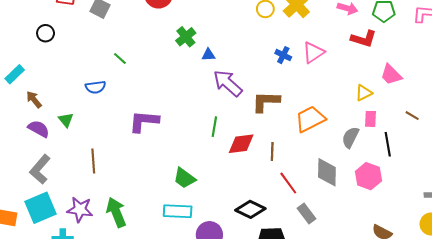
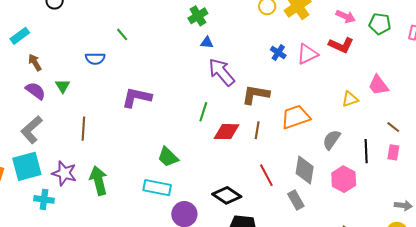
green cross: (186, 37) -> (198, 16), moved
red L-shape: (364, 39) -> (341, 45), moved
pink rectangle: (371, 119) -> (393, 152), moved
brown line: (272, 152) -> (257, 130), moved
gray rectangle: (306, 214) -> (296, 200), moved

